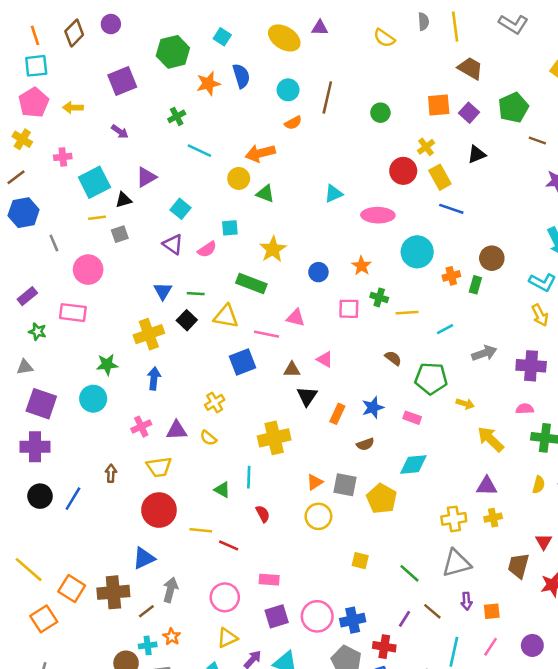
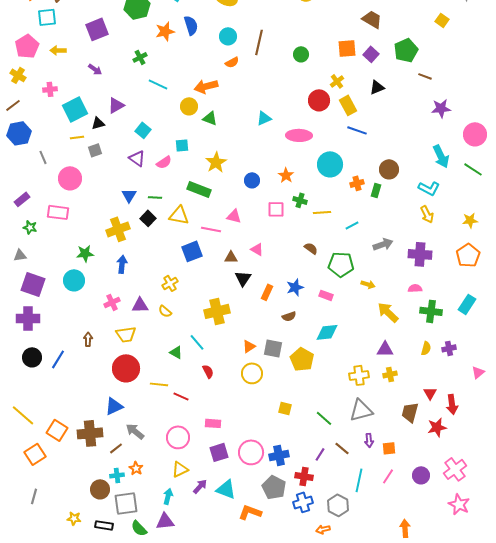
cyan square: (36, 66) -> (47, 17), moved
cyan line: (249, 477) -> (197, 342), turned -42
gray arrow: (170, 590) -> (135, 431), turned -66

